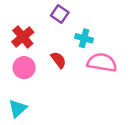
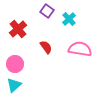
cyan cross: (84, 38) -> (69, 19), moved, turned 32
pink circle: (24, 68) -> (15, 64), moved

